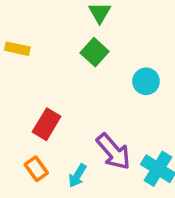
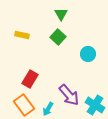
yellow rectangle: (17, 49) -> (22, 35), moved
orange rectangle: (36, 169) -> (24, 105), size x1.5

